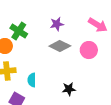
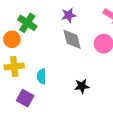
gray diamond: (60, 46) -> (72, 39), turned 50

